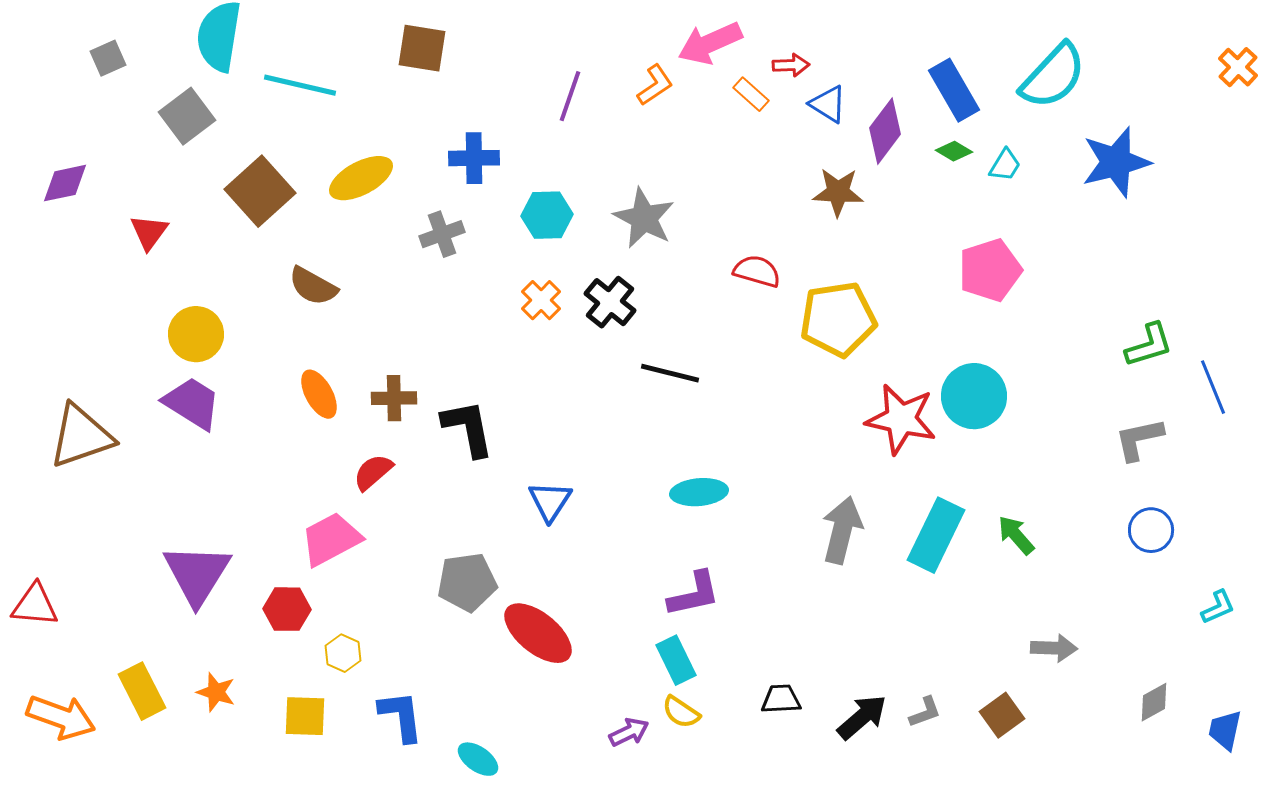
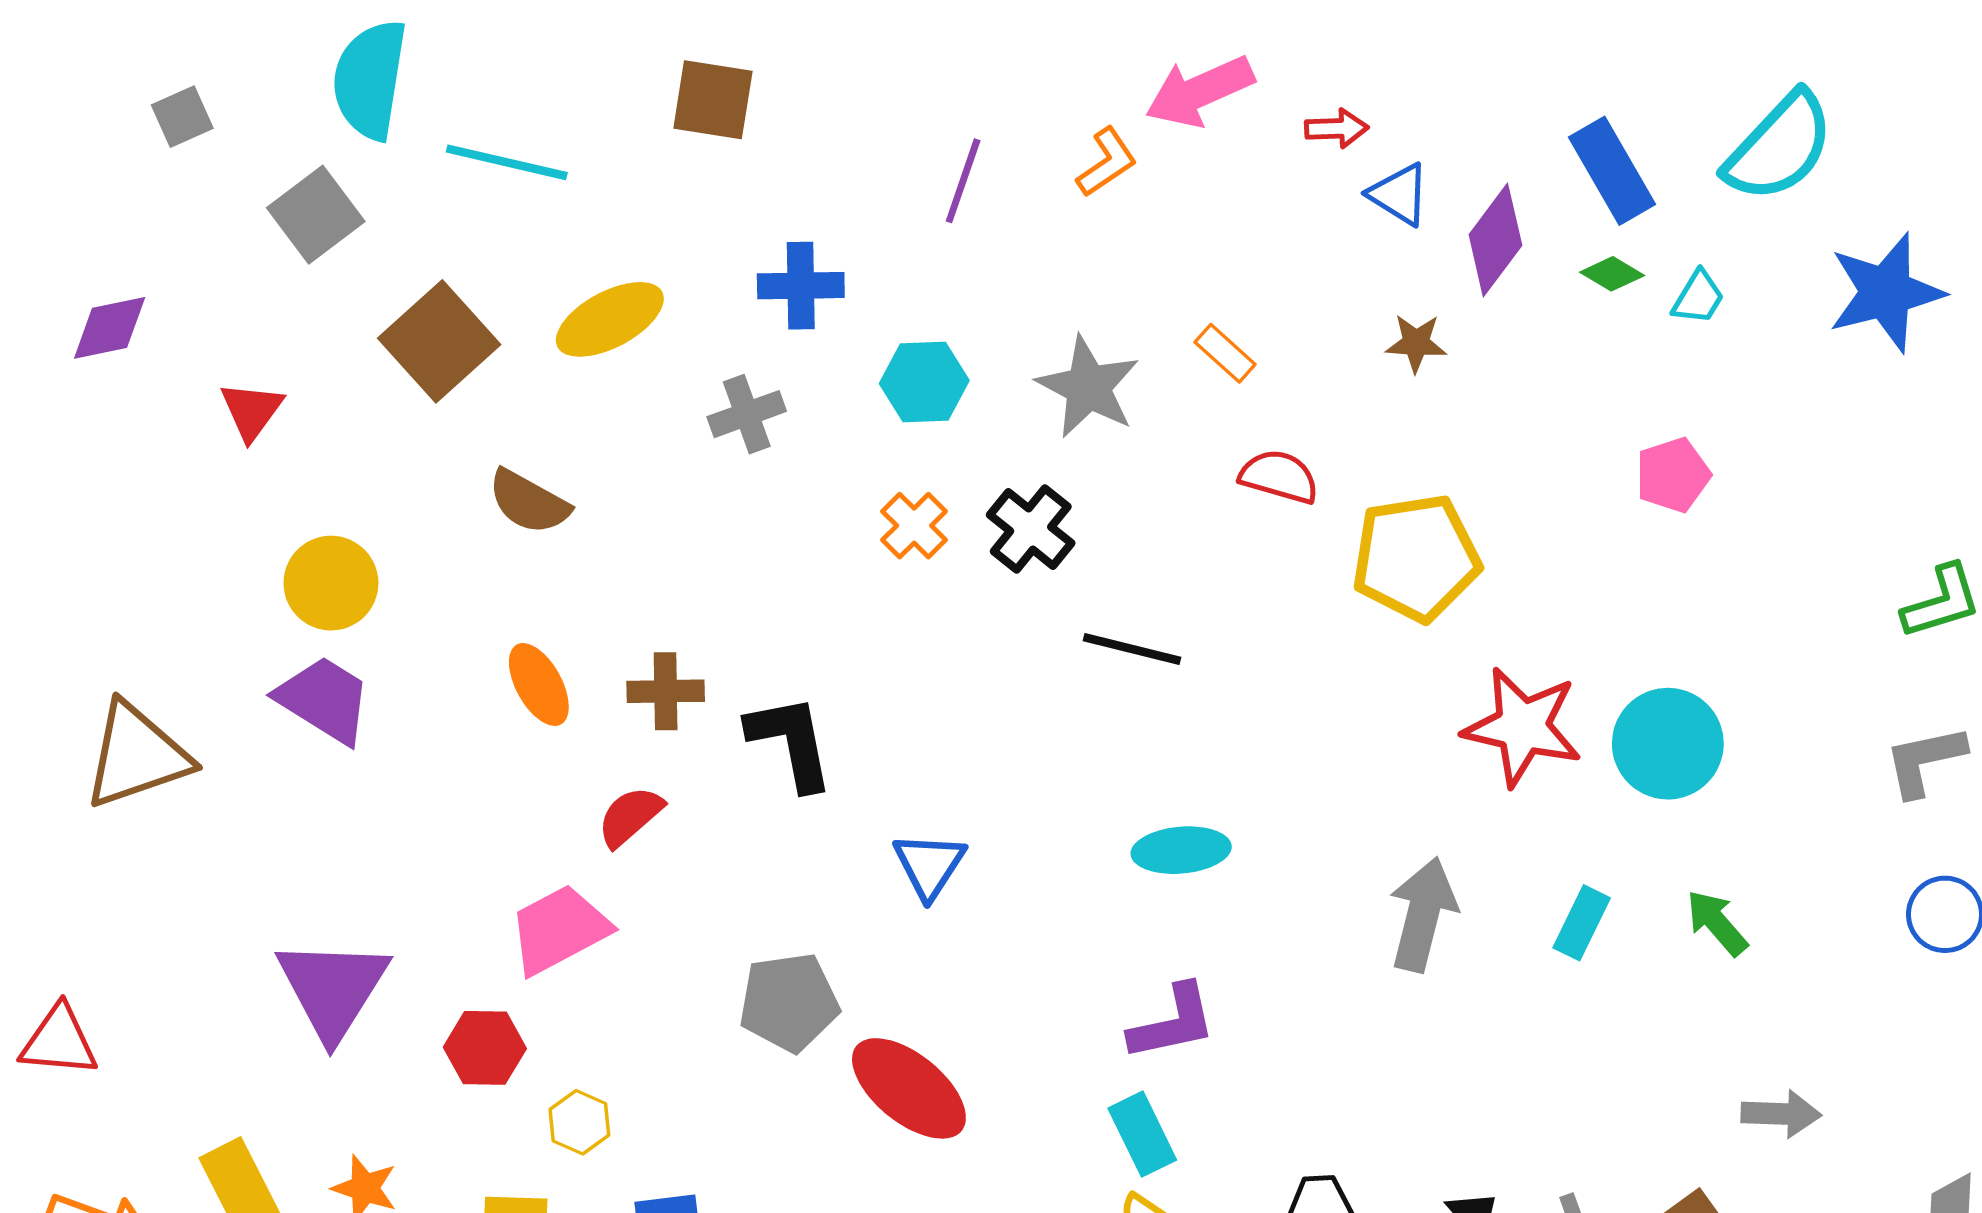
orange rectangle: (751, 94) -> (1225, 353), moved
brown star: (838, 192) -> (1416, 343), size x0.7
pink pentagon: (990, 270) -> (1673, 475), size x0.7
cyan circle: (974, 396) -> (1668, 744), moved
cyan rectangle: (936, 535) -> (1582, 923), size x0.6

